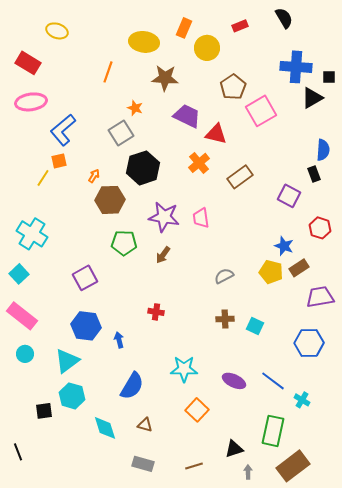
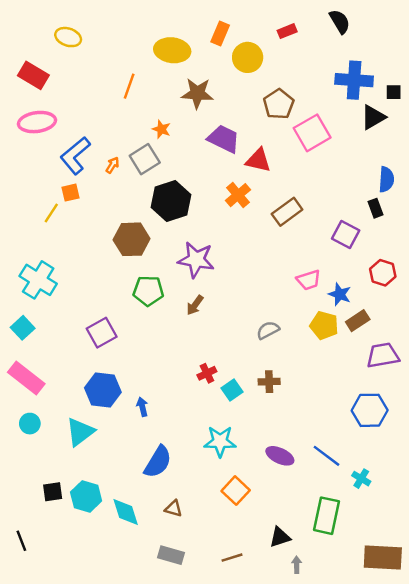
orange arrow: (94, 176) -> (112, 165), moved
pink trapezoid: (201, 218) -> (309, 280), moved, turned -100
red cross: (156, 312) -> (207, 373), moved, turned -35
cyan square: (255, 326) -> (232, 390), moved, turned 30
cyan hexagon: (72, 396) -> (86, 497), moved
brown rectangle: (293, 466) -> (383, 558), moved, turned 40

